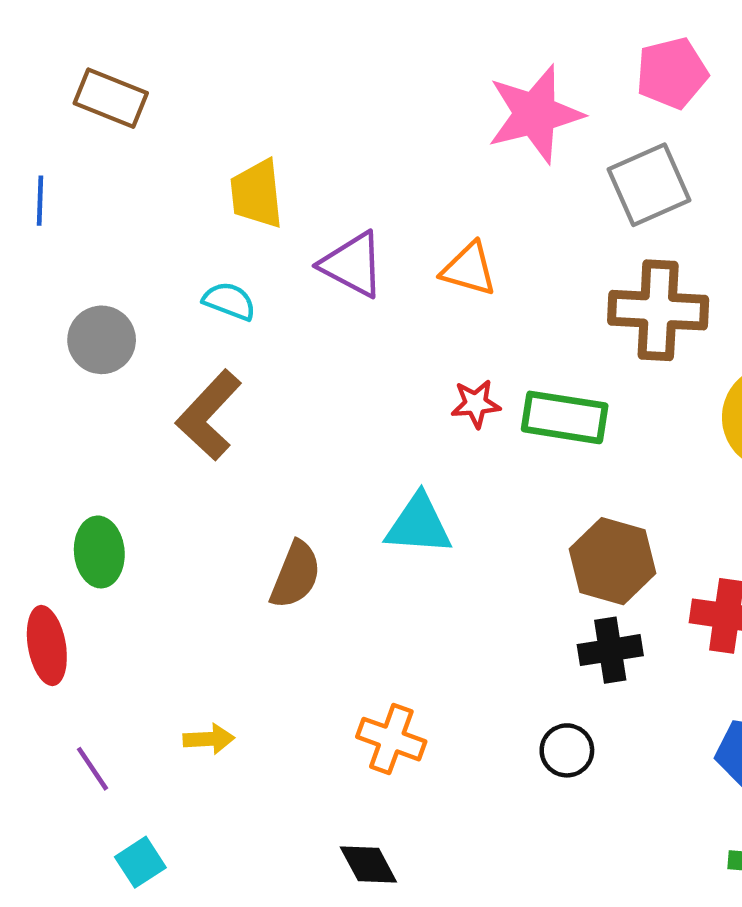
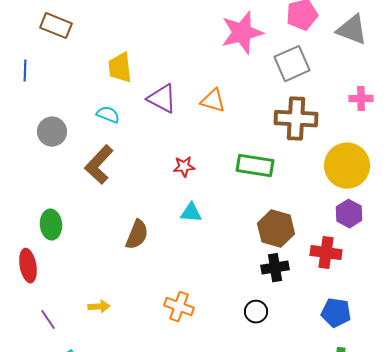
red star: (476, 404) -> (184, 167), moved
cyan triangle: (419, 525) -> (191, 213), size x0.7

